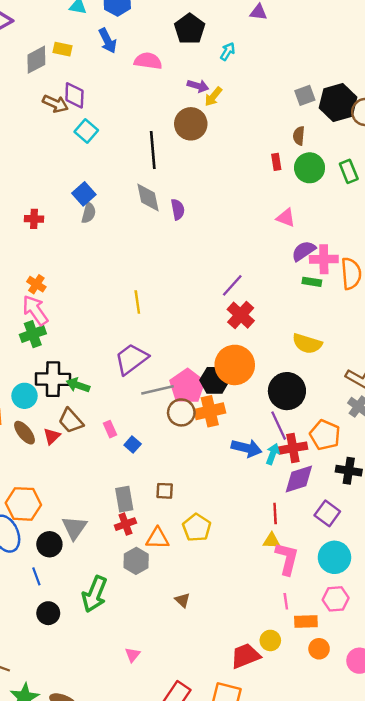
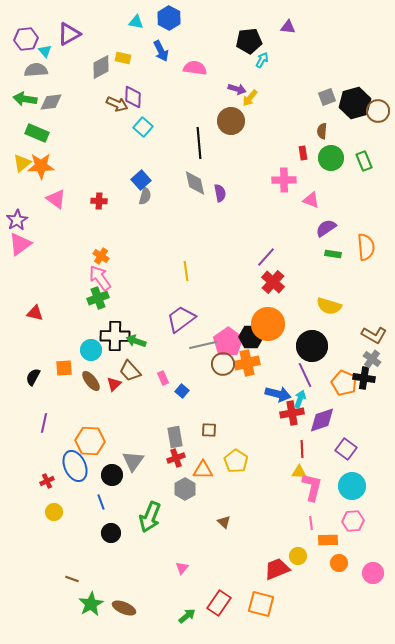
black pentagon: (190, 29) -> (249, 41), moved, turned 30
pink cross: (324, 259) -> (284, 180), moved
red cross: (293, 448) -> (292, 413), moved
black cross: (349, 471) -> (364, 378), moved

